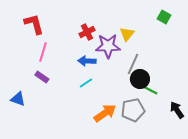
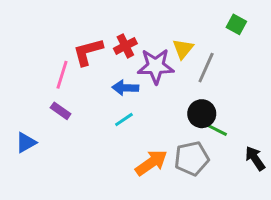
red L-shape: (34, 24) -> (88, 52), moved, turned -90
gray line: (133, 64) -> (206, 68), moved
blue triangle: (18, 99) -> (26, 143), turned -49

